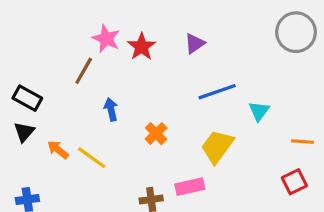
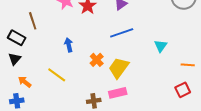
brown line: (84, 71) -> (33, 21), moved, turned -48
blue line: (217, 92) -> (122, 33), moved
yellow trapezoid: (217, 146) -> (119, 68), moved
orange arrow: (58, 150) -> (25, 82), moved

